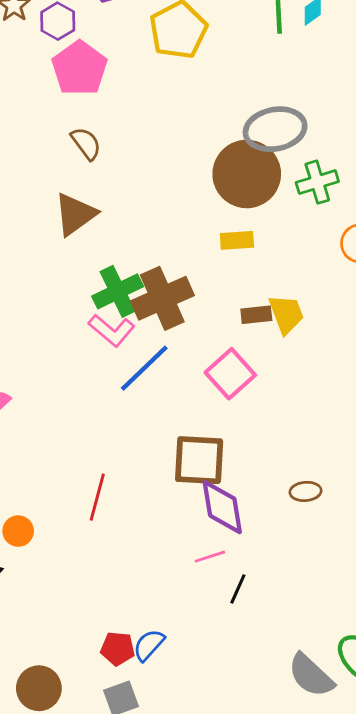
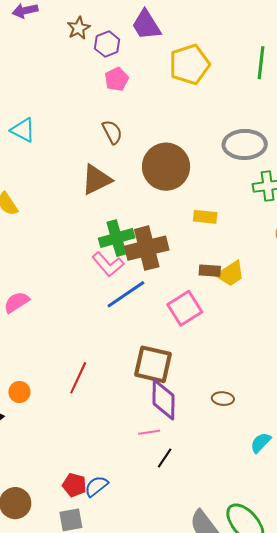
pink pentagon: (79, 68) -> (117, 79), size x0.6
brown circle: (247, 174) -> (166, 167), moved
yellow trapezoid: (286, 314) -> (231, 274), turned 68

